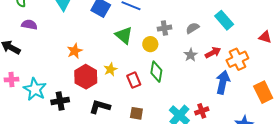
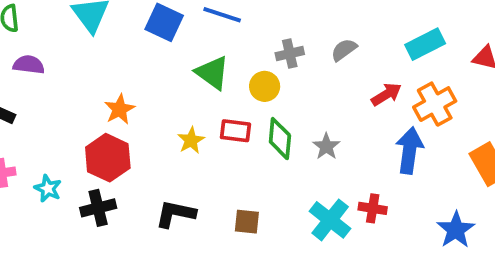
cyan rectangle: (224, 20) -> (425, 44), moved, turned -72
gray star: (191, 55) -> (326, 146), moved
red hexagon: (86, 77) -> (108, 158), moved
red rectangle: (134, 80) -> (235, 131), moved, turned -56
cyan star: (35, 89) -> (48, 188), size x0.6
red cross: (202, 111) -> (373, 208), turned 32

